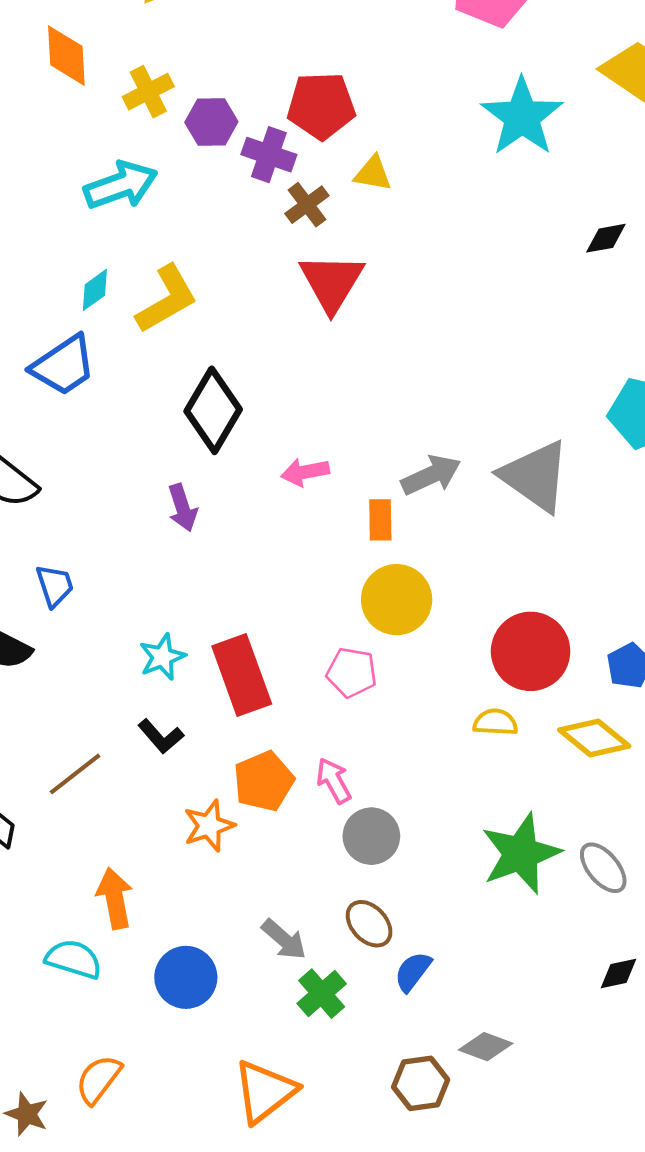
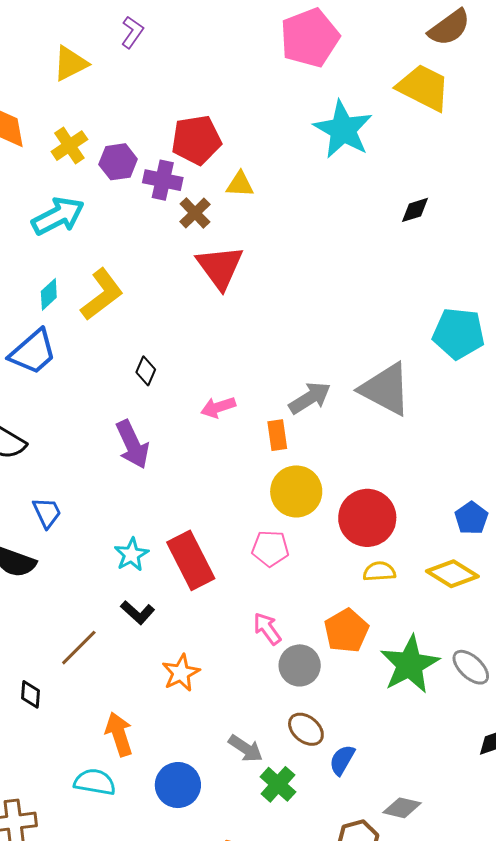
black diamond: (213, 410) -> (146, 371), size x0.5
purple arrow: (182, 508) -> (132, 444), size x1.4
red circle: (531, 651) -> (367, 518), moved
orange pentagon: (264, 781) -> (346, 631), moved

